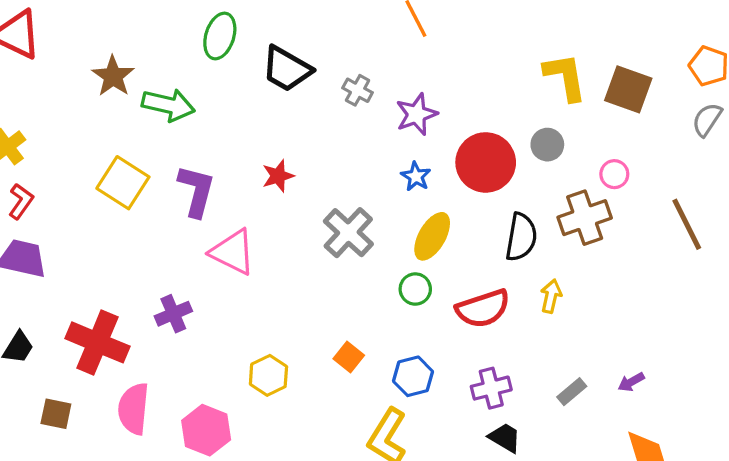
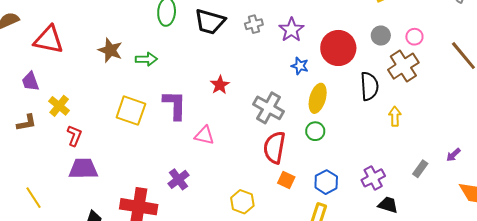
gray cross: (358, 90) -> (254, 24), turned -30
green arrow: (168, 105) -> (146, 59), size x0.7
gray circle: (547, 145) -> (381, 36), moved
pink triangle: (233, 252) -> (204, 135), size x0.7
red semicircle: (483, 309) -> (274, 147), moved, turned 132

